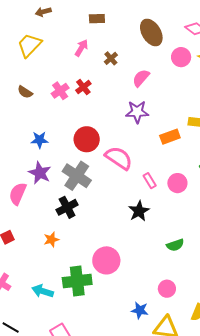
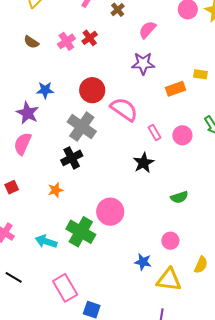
purple star: (40, 173) -> (28, 113), moved
green cross: (77, 281) -> (81, 232), turned 36

